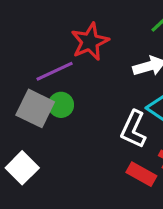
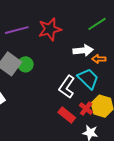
purple line: (55, 71) -> (17, 30), moved

